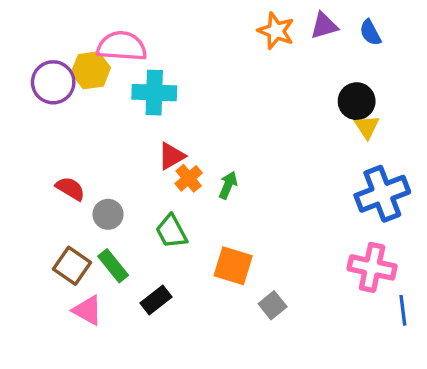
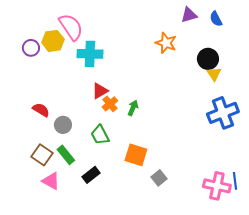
orange star: (276, 31) -> (166, 43), moved
pink semicircle: (122, 46) -> (71, 27), turned 52
purple circle: (53, 82) -> (31, 48), size x0.7
pink cross: (372, 267) -> (217, 186), moved

